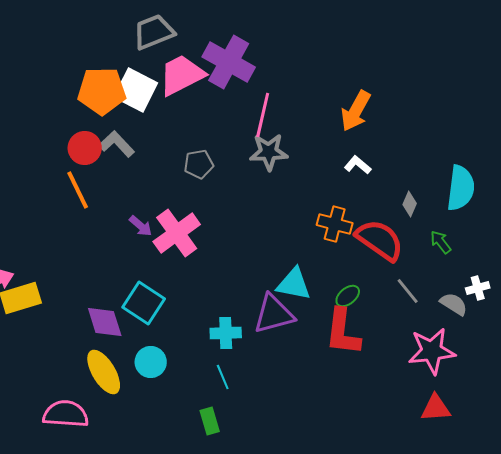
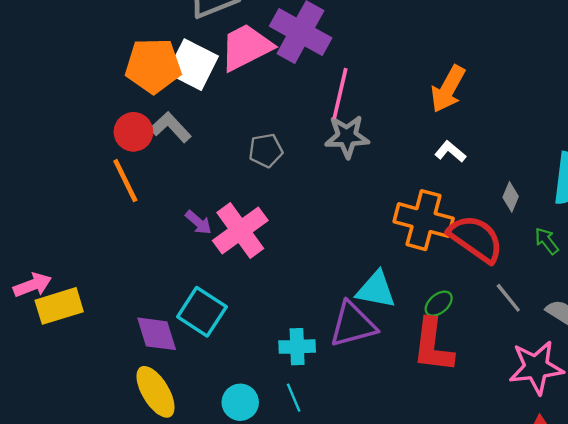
orange cross: (335, 224) -> (424, 220), size x1.4
cyan circle: (151, 362) -> (240, 402), moved

